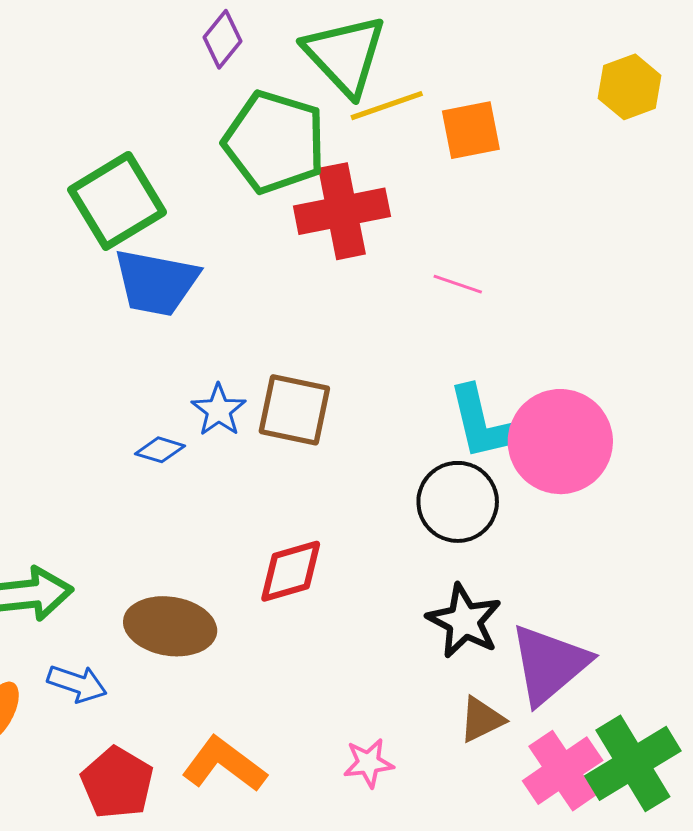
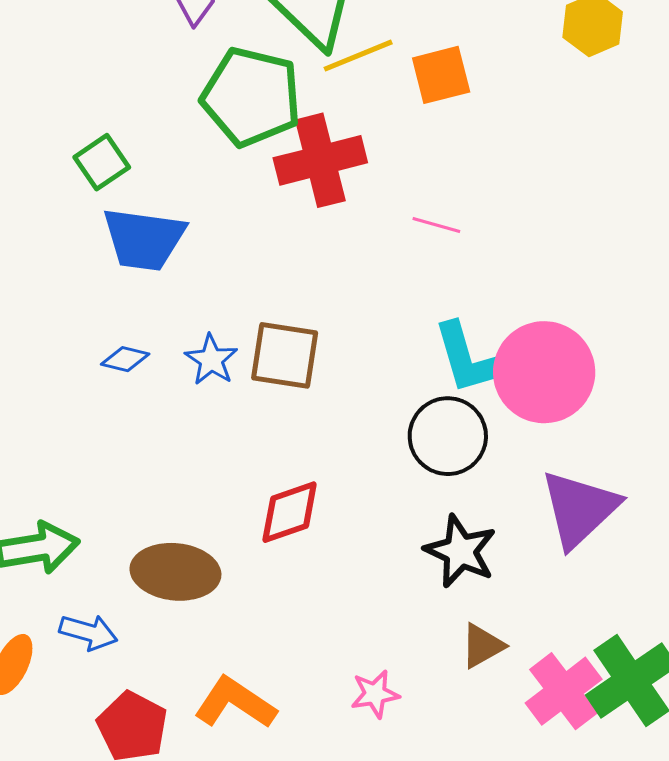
green square: (117, 201) -> (102, 162), size x0.6
blue diamond: (160, 450) -> (125, 359), moved
purple triangle: (549, 664) -> (579, 509), moved

